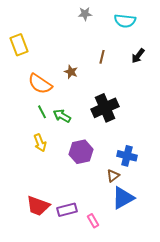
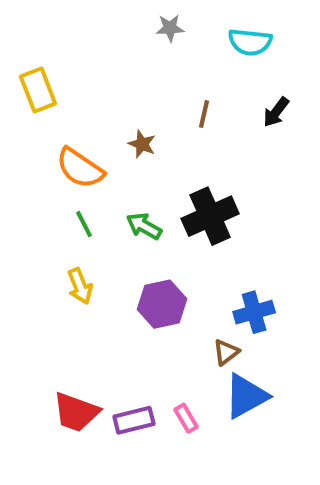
green arrow: (62, 116) -> (144, 226), moved
blue cross: (127, 156) -> (254, 312), turned -30
pink rectangle: (93, 221) -> (186, 418), moved

